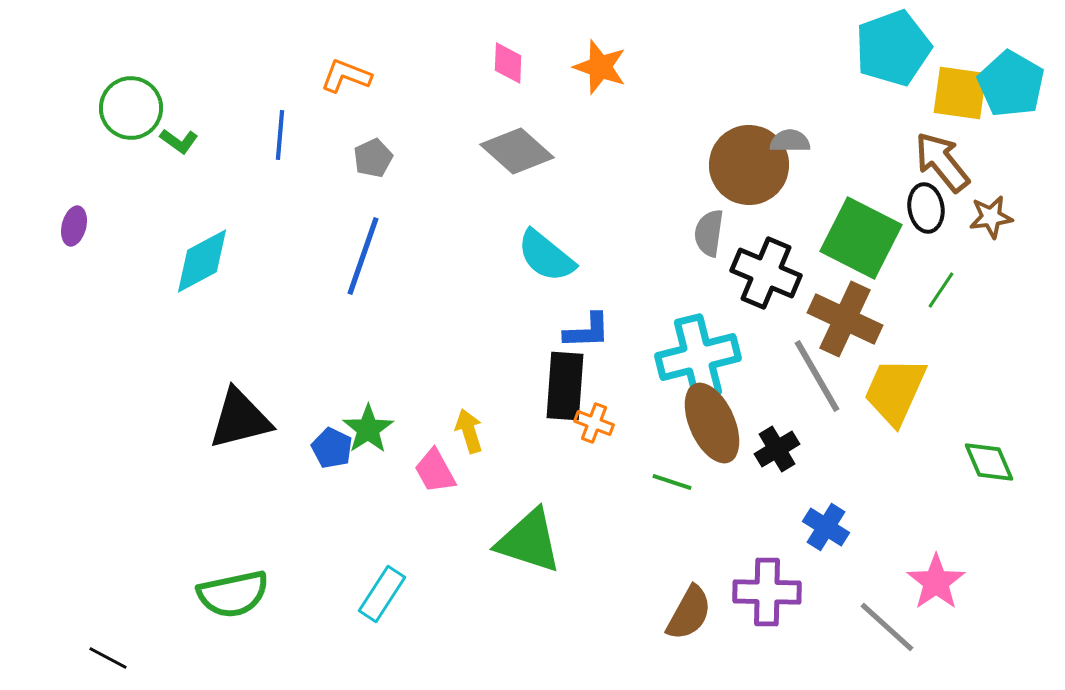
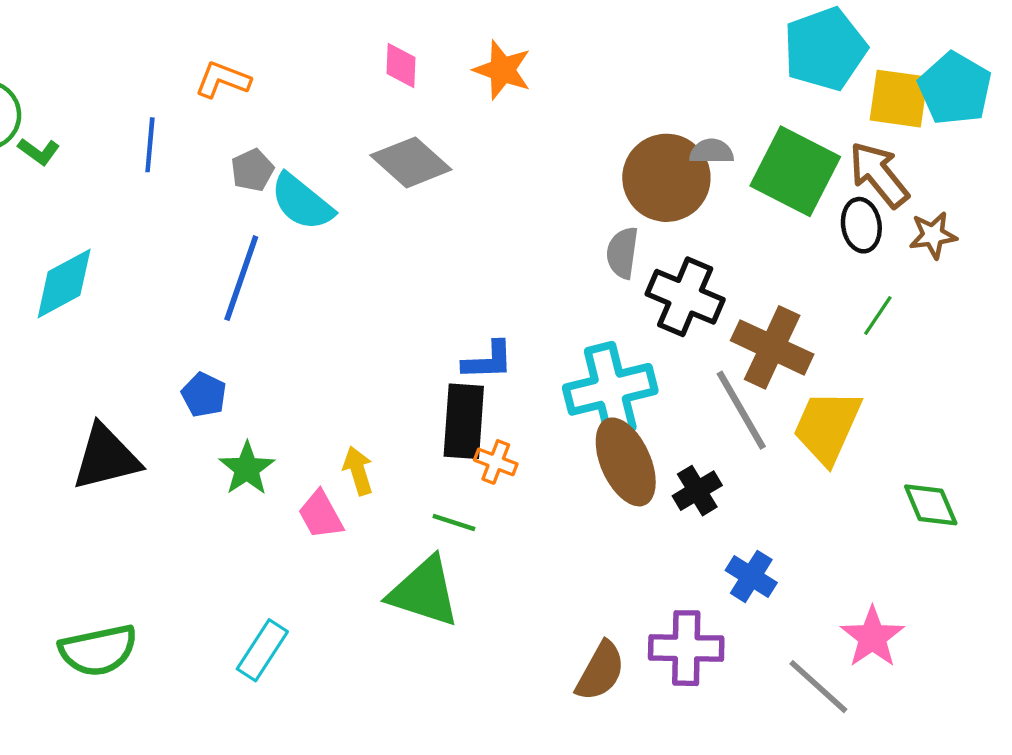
green square: (861, 238) -> (795, 171), moved
cyan semicircle: (546, 256) -> (302, 202), moved
blue pentagon: (332, 448) -> (204, 395), moved
green line: (672, 482) -> (454, 523), moved

